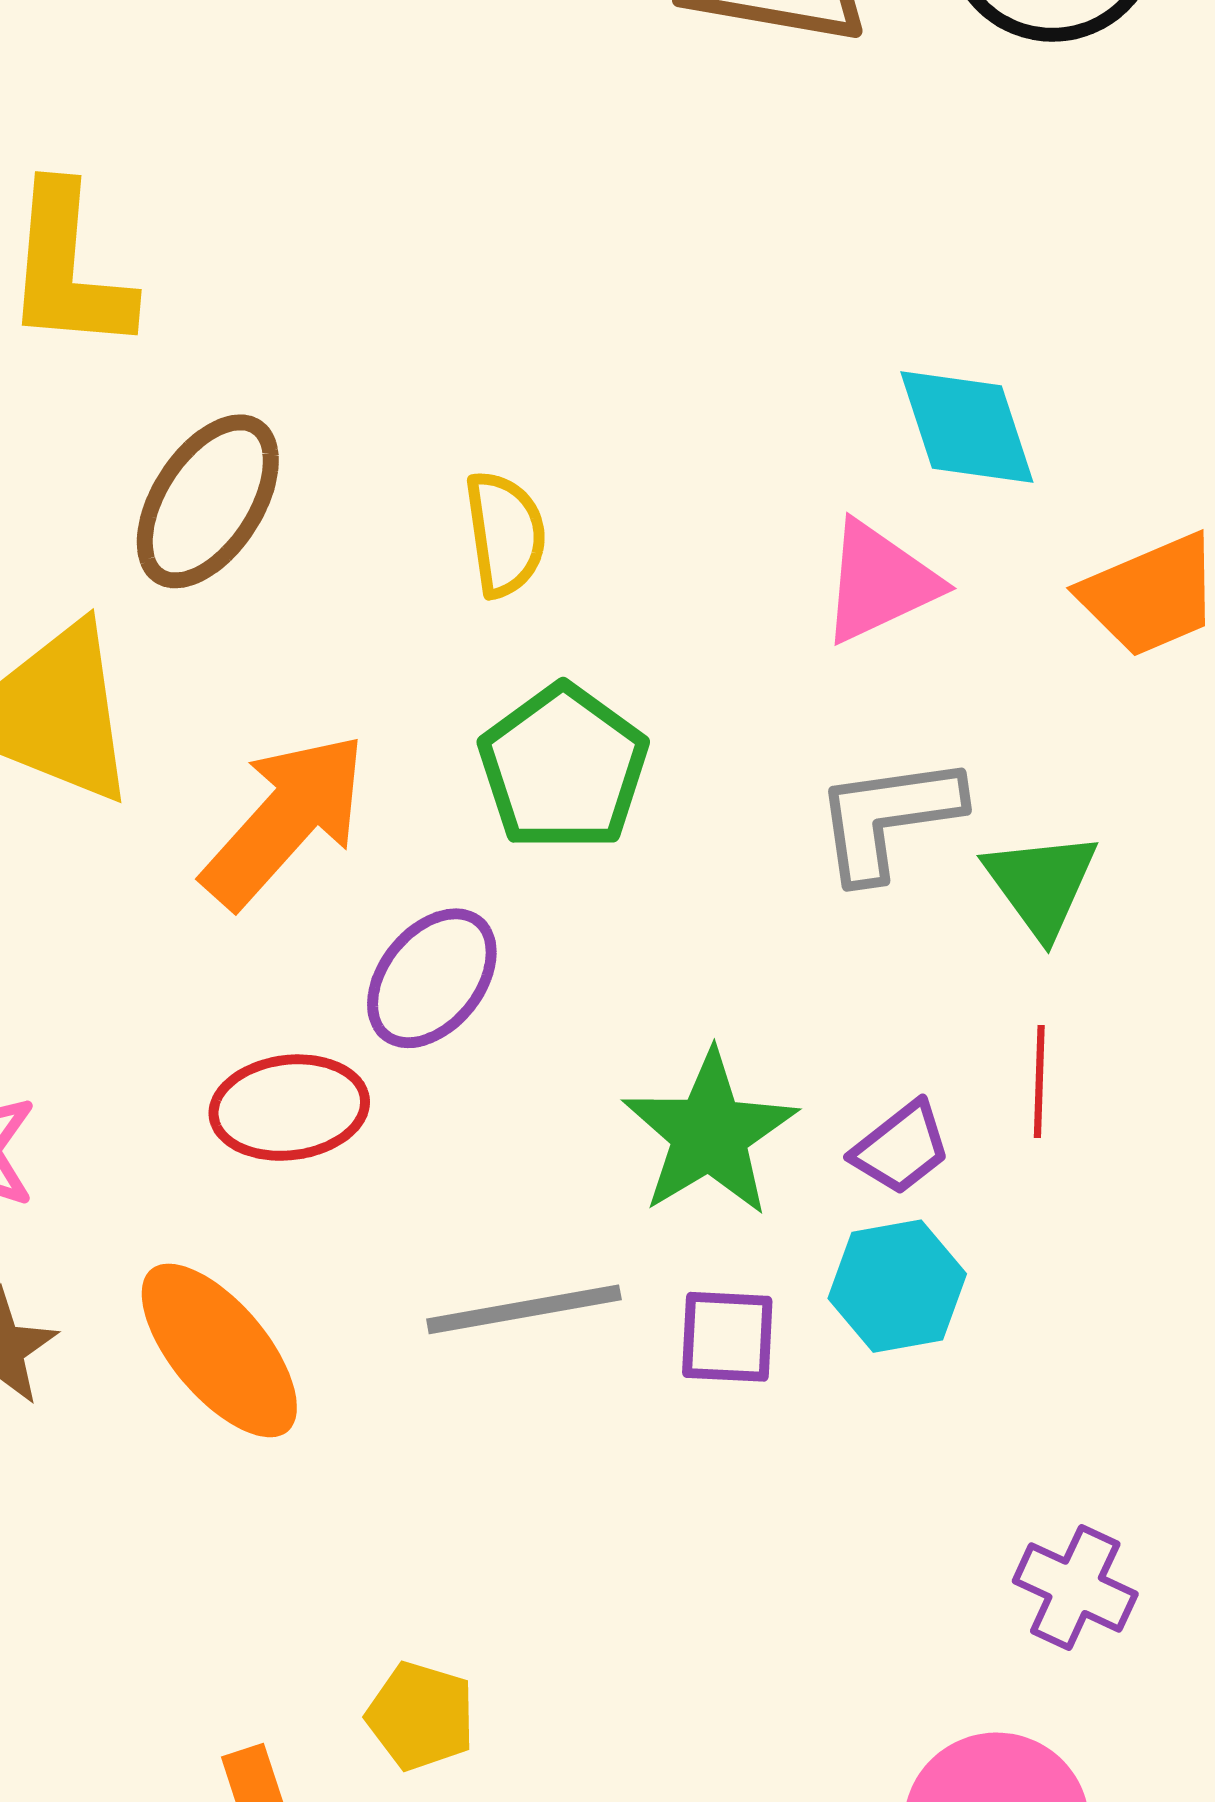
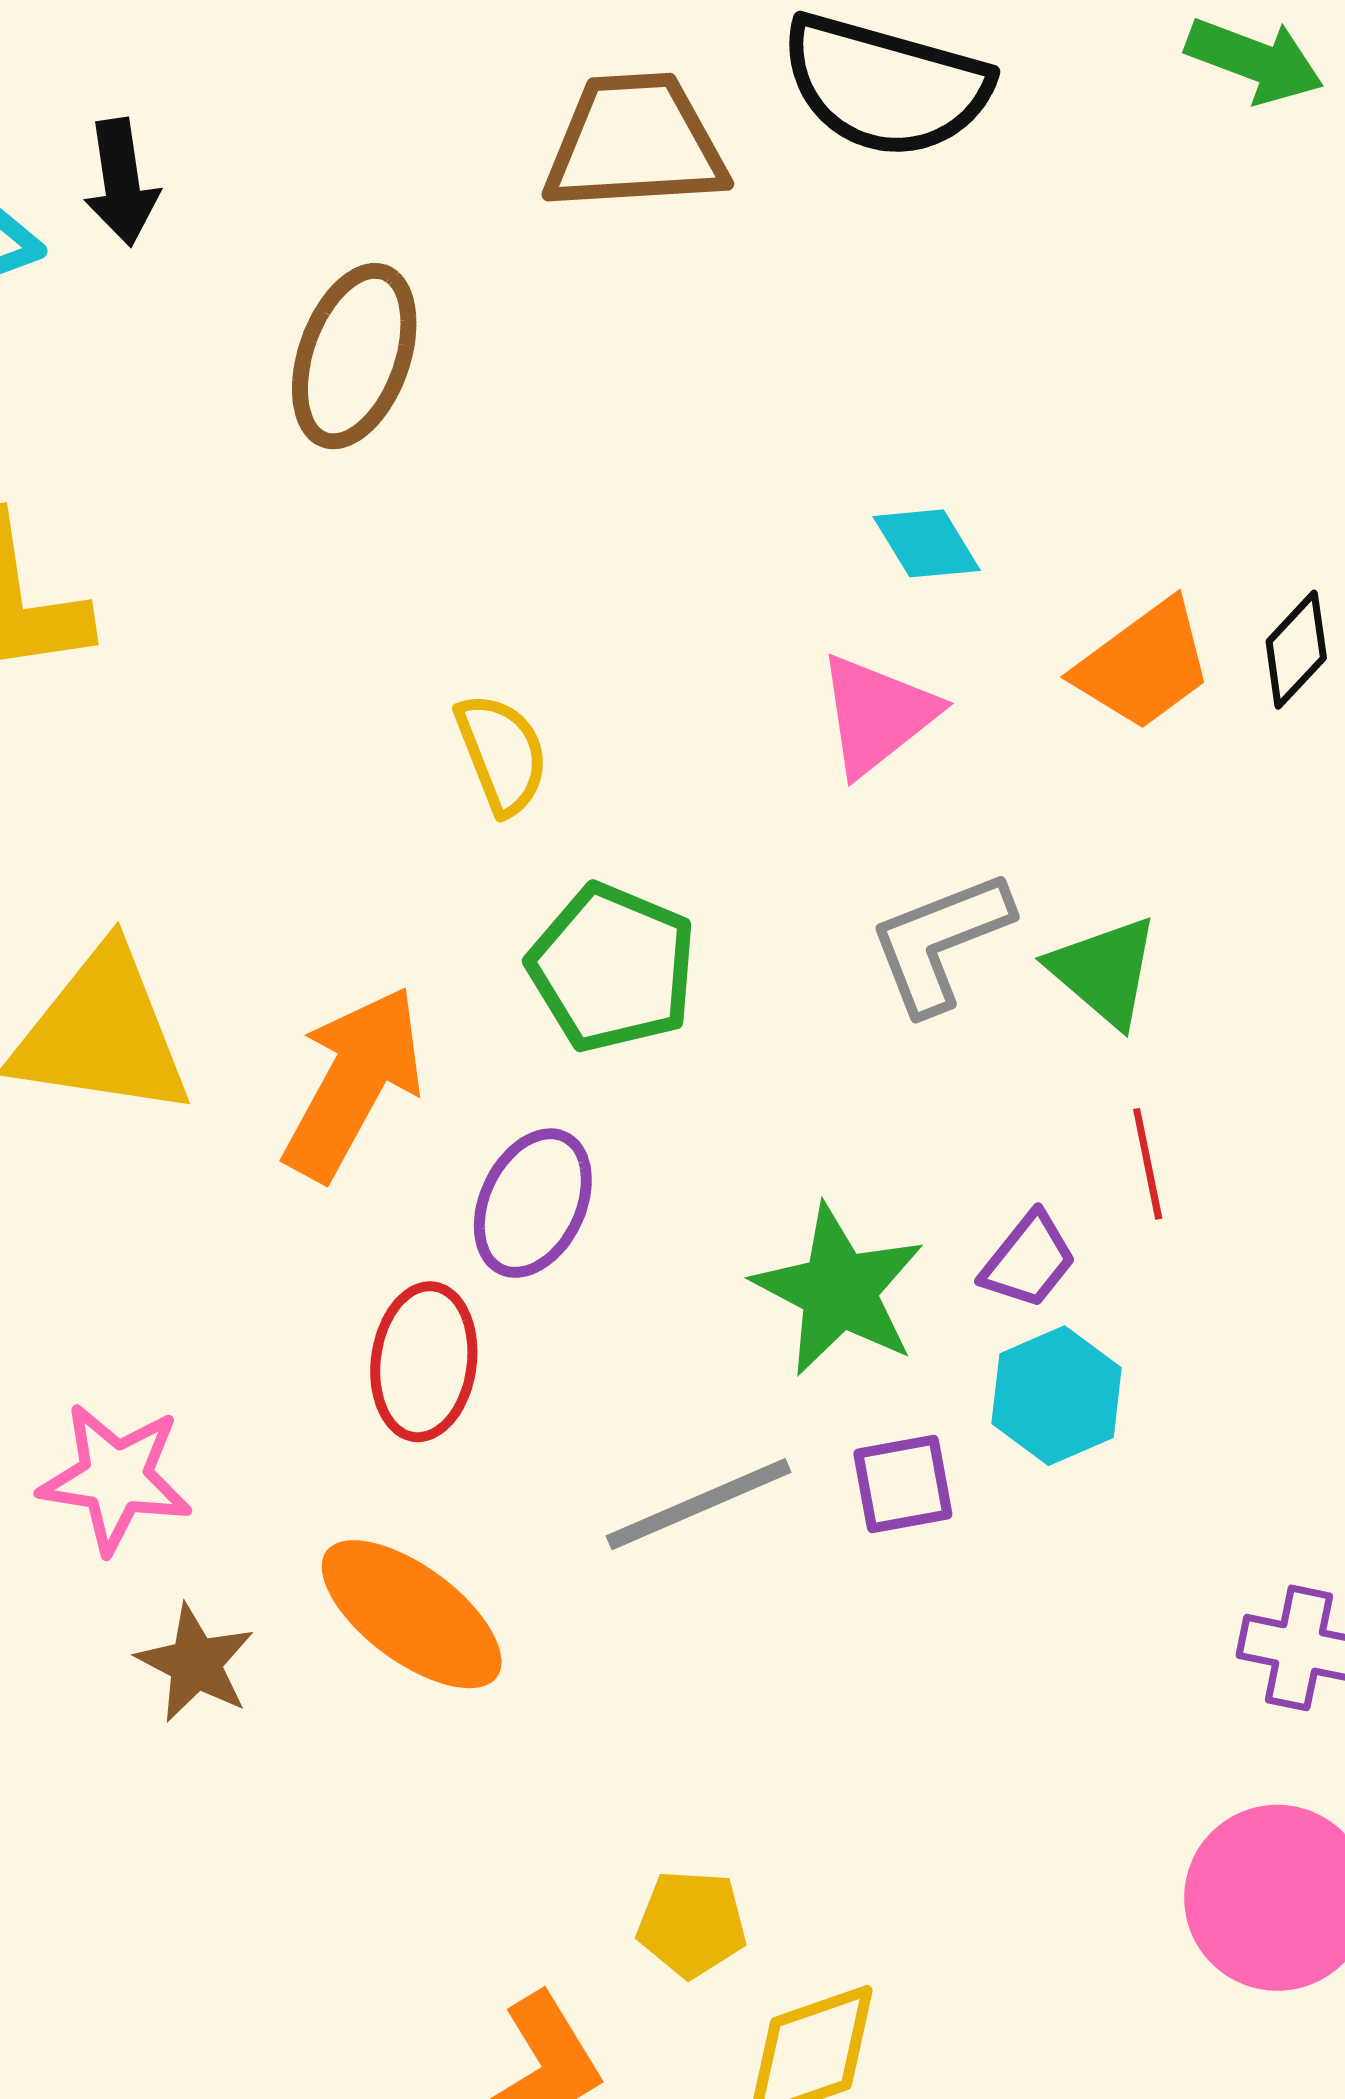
cyan diamond: (967, 427) -> (927, 543), size x0.7
brown ellipse: (208, 501) -> (354, 356), moved
red ellipse: (289, 1108) -> (424, 1362), turned -62

